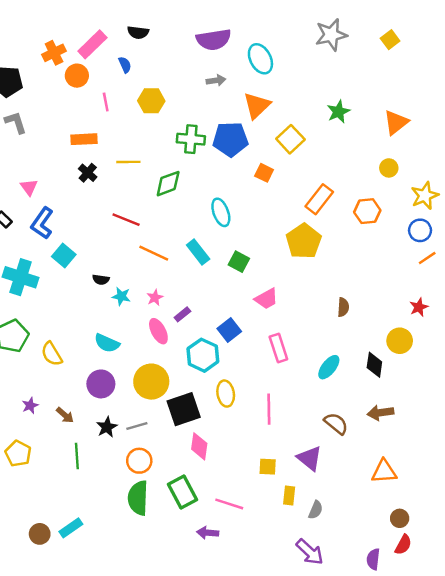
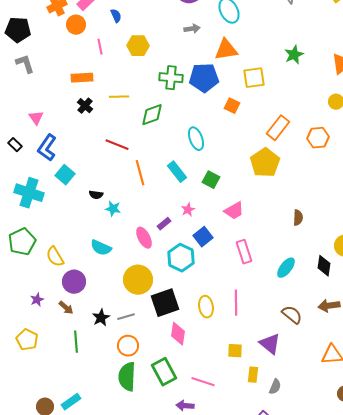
orange triangle: (257, 106) -> (226, 50), turned 35
yellow square: (290, 139) -> (254, 78), turned 35
orange line: (154, 253) -> (140, 173), turned 50
pink star: (155, 298) -> (188, 210), moved
purple circle: (101, 384) -> (74, 282), moved
yellow ellipse: (226, 394) -> (206, 307), moved

